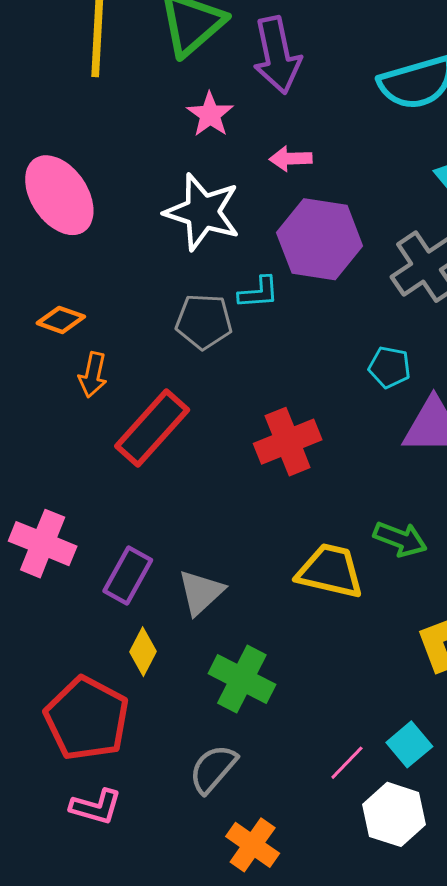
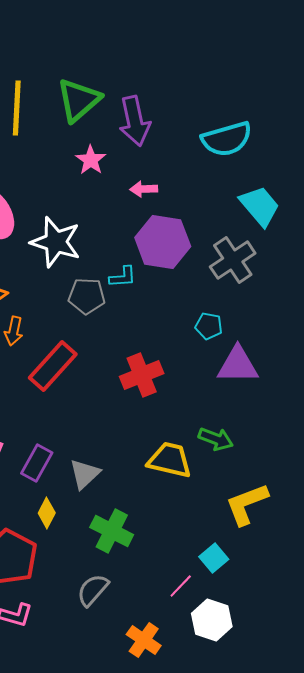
white star: (202, 212) -> (56, 242), moved
cyan square: (409, 744) -> (214, 558), moved
orange cross: (253, 845) -> (144, 640), moved

